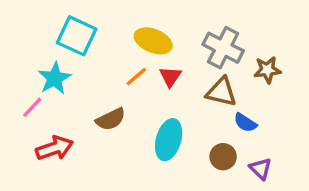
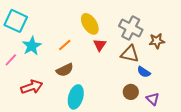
cyan square: (77, 36) -> (16, 21), moved
yellow ellipse: (153, 41) -> (90, 24), turned 35
orange line: (136, 77) -> (65, 45), moved
pink line: (32, 107) -> (11, 60), moved
cyan ellipse: (169, 140) -> (76, 97), moved

